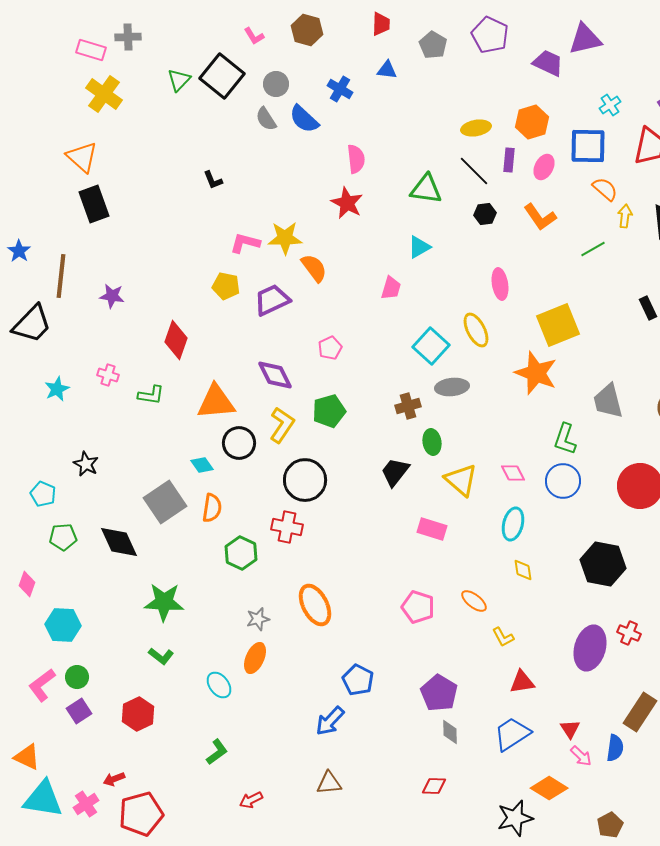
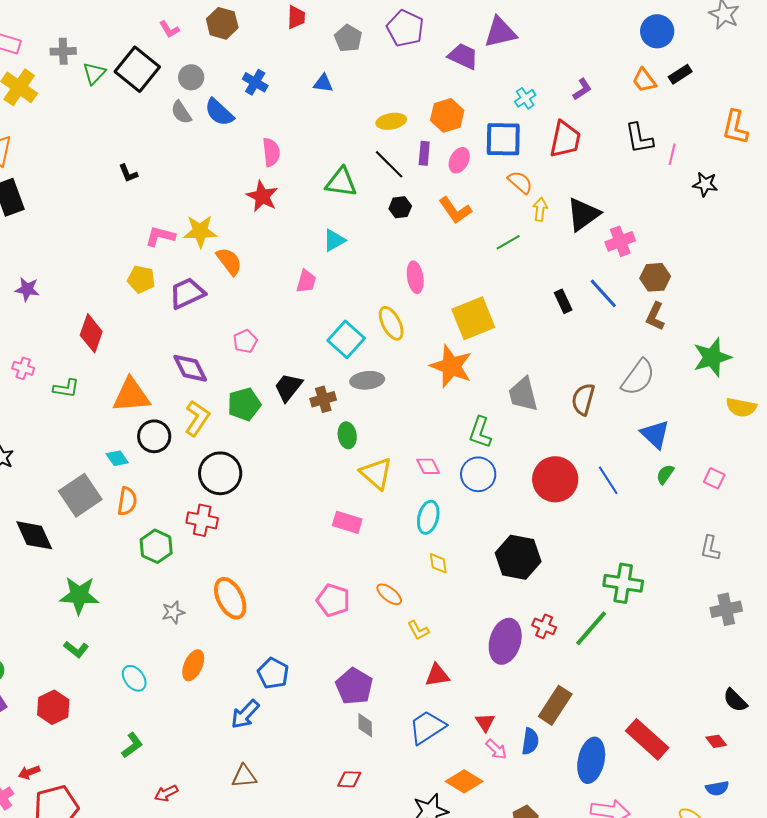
gray cross: (128, 37) -> (63, 51), moved
blue triangle: (387, 70) -> (323, 83), moved
black trapezoid: (395, 472) -> (288, 387), moved
orange ellipse: (255, 658) -> (193, 665), moved

